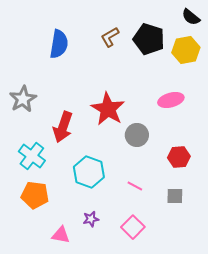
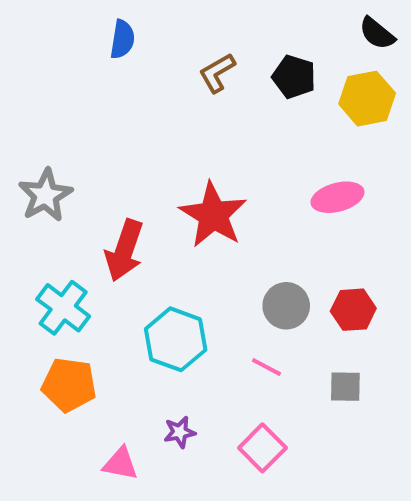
black pentagon: (149, 39) -> (294, 77), size x0.7
blue semicircle: (59, 44) -> (122, 39), moved, size x0.7
gray circle: (137, 135) -> (286, 306), moved

